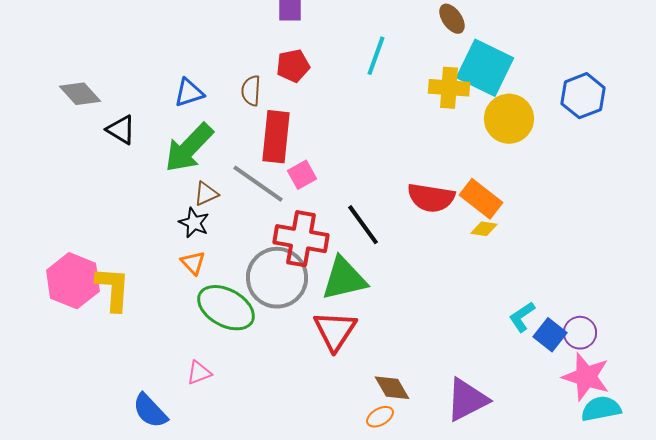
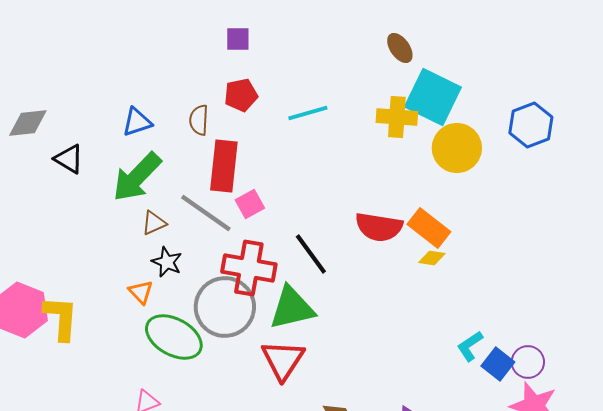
cyan line: (376, 56) -> (308, 113), moved, turned 54
gray diamond: (80, 94) -> (28, 123), turned -54
black star: (194, 223) -> (167, 262), moved

